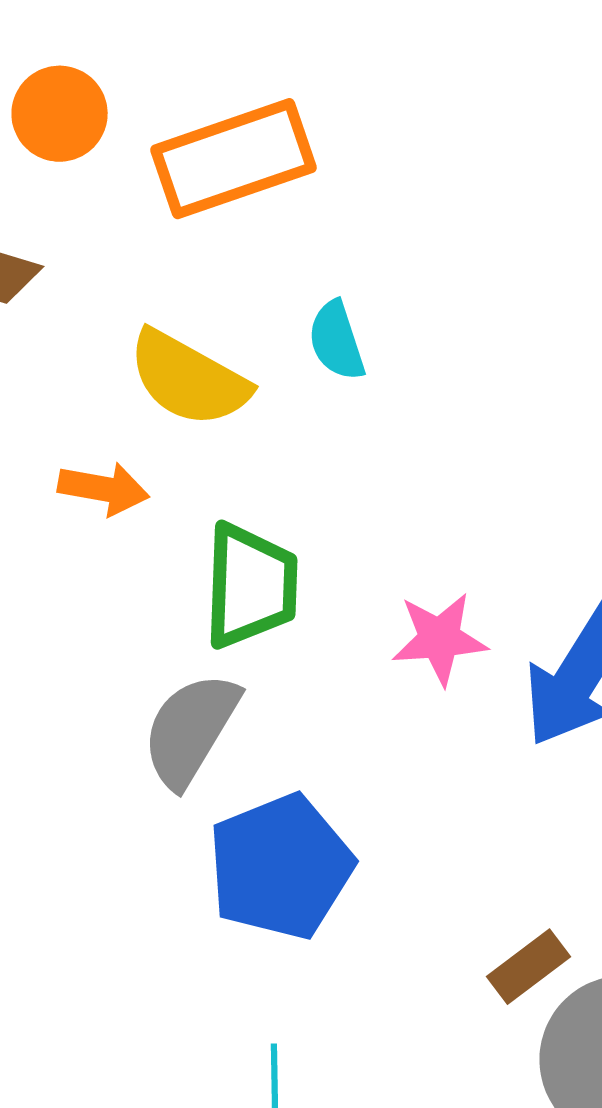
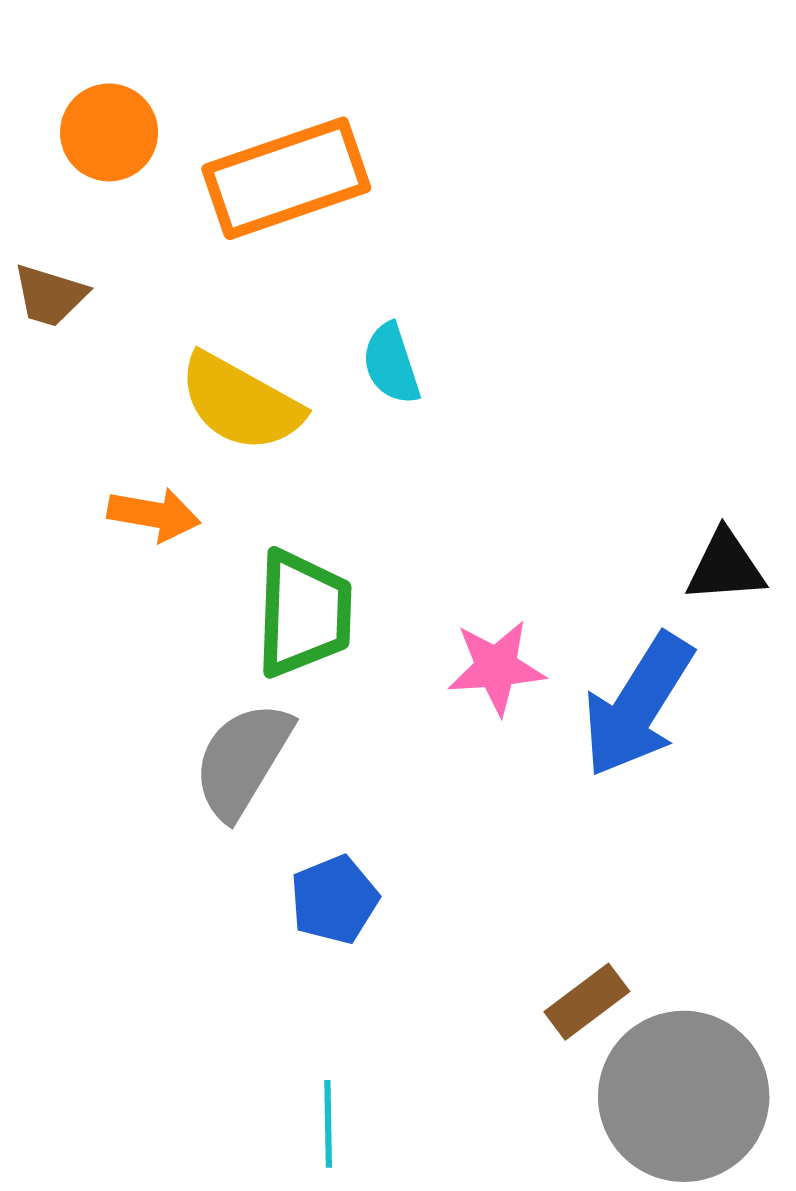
blue pentagon: (281, 867) -> (334, 900), size x0.6

